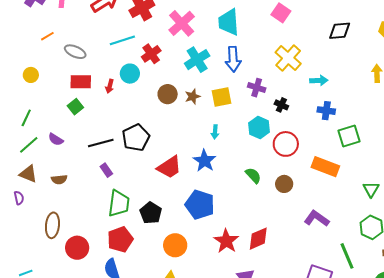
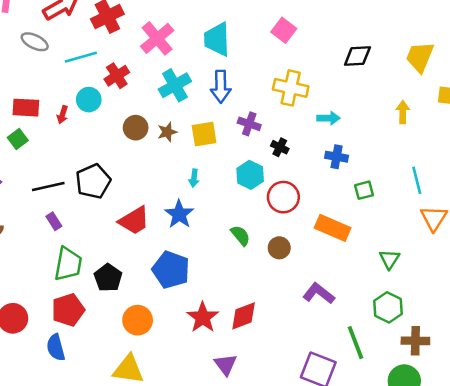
gray ellipse: (75, 52) -> (35, 42), moved
yellow cross: (288, 58) -> (291, 88), turned -32
green square: (349, 136) -> (364, 190), size x0.7

